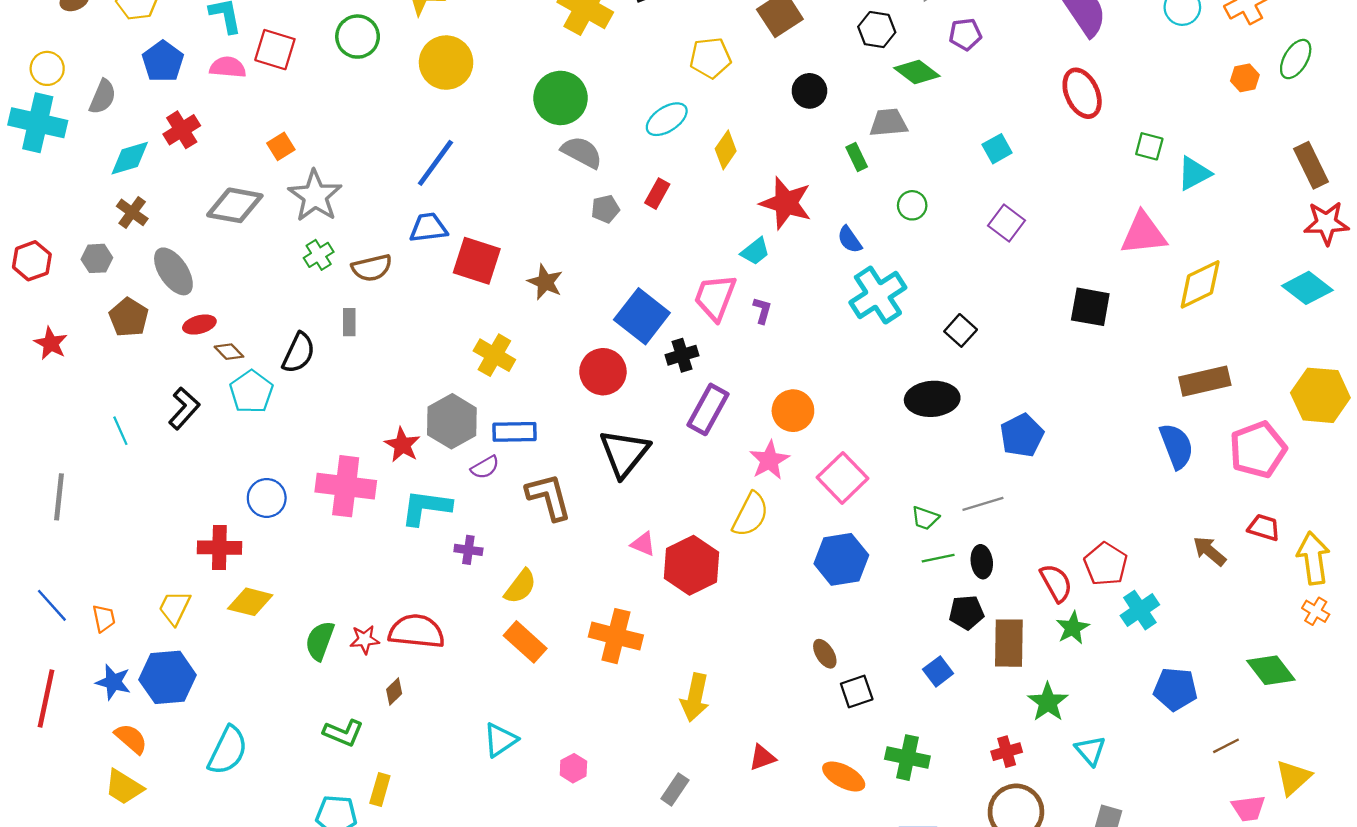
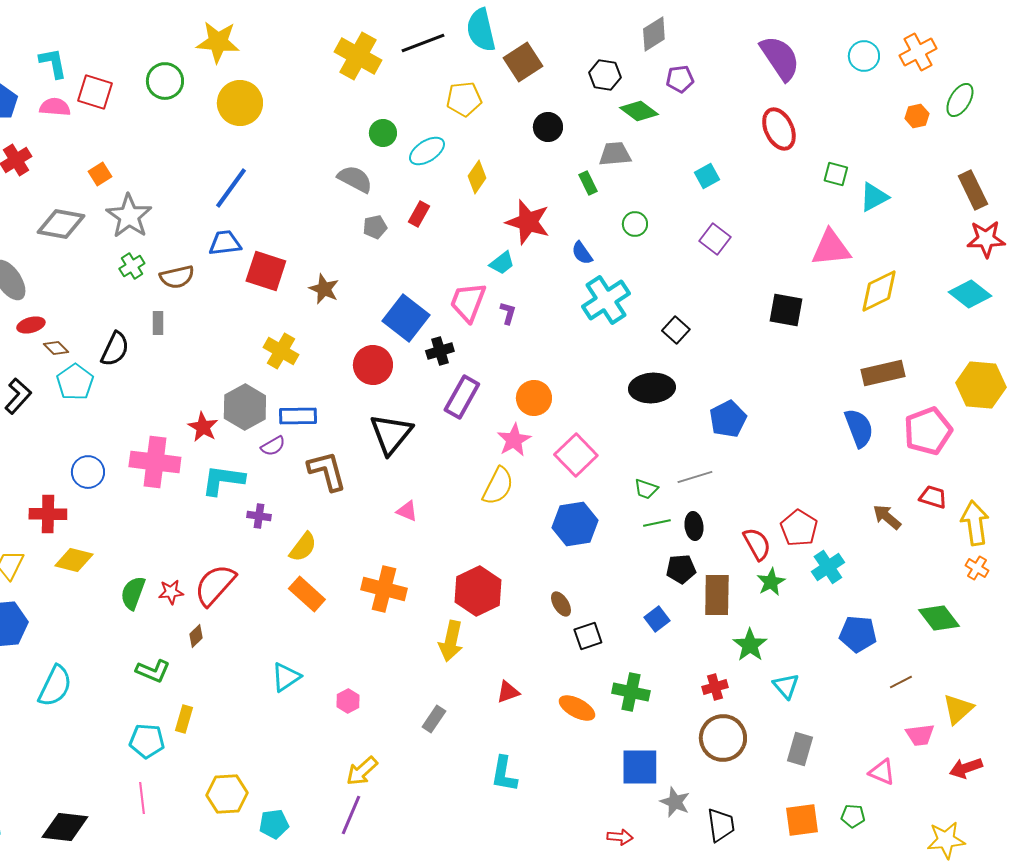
green circle: (560, 98) -> (383, 133), moved, size x0.6
red hexagon: (691, 565) -> (478, 591), moved
red semicircle: (417, 631) -> (215, 585), turned -54

